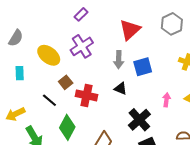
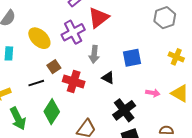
red triangle: (130, 30) -> (99, 18), moved
gray arrow: (119, 60) -> (94, 54), moved
black line: (49, 100) -> (36, 83), turned -63
pink arrow: (166, 100) -> (153, 93), turned 88

